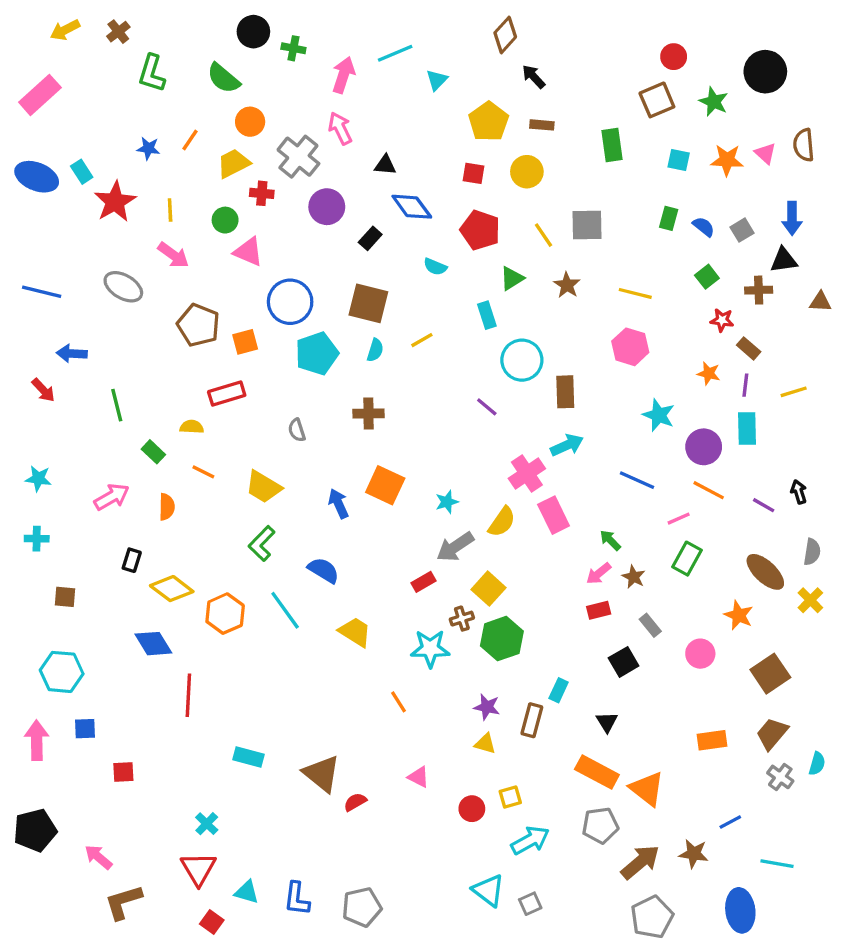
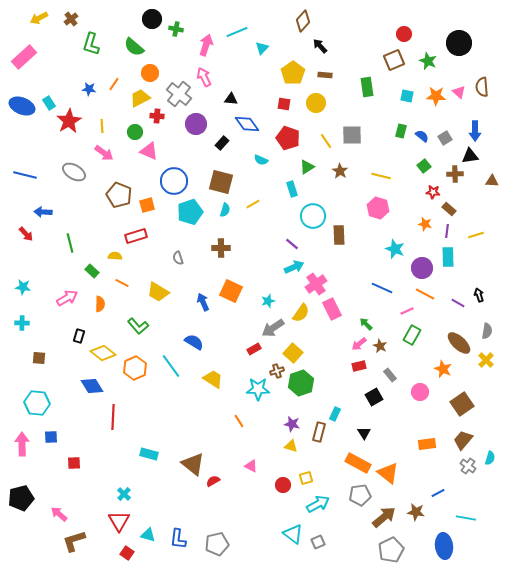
cyan arrow: (567, 445) -> (294, 267), moved
green L-shape: (262, 544) -> (138, 326), moved, turned -85

